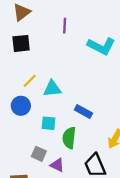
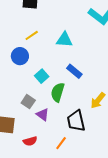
cyan triangle: (52, 89) -> (64, 40), moved
cyan square: (48, 123) -> (42, 76), turned 32

